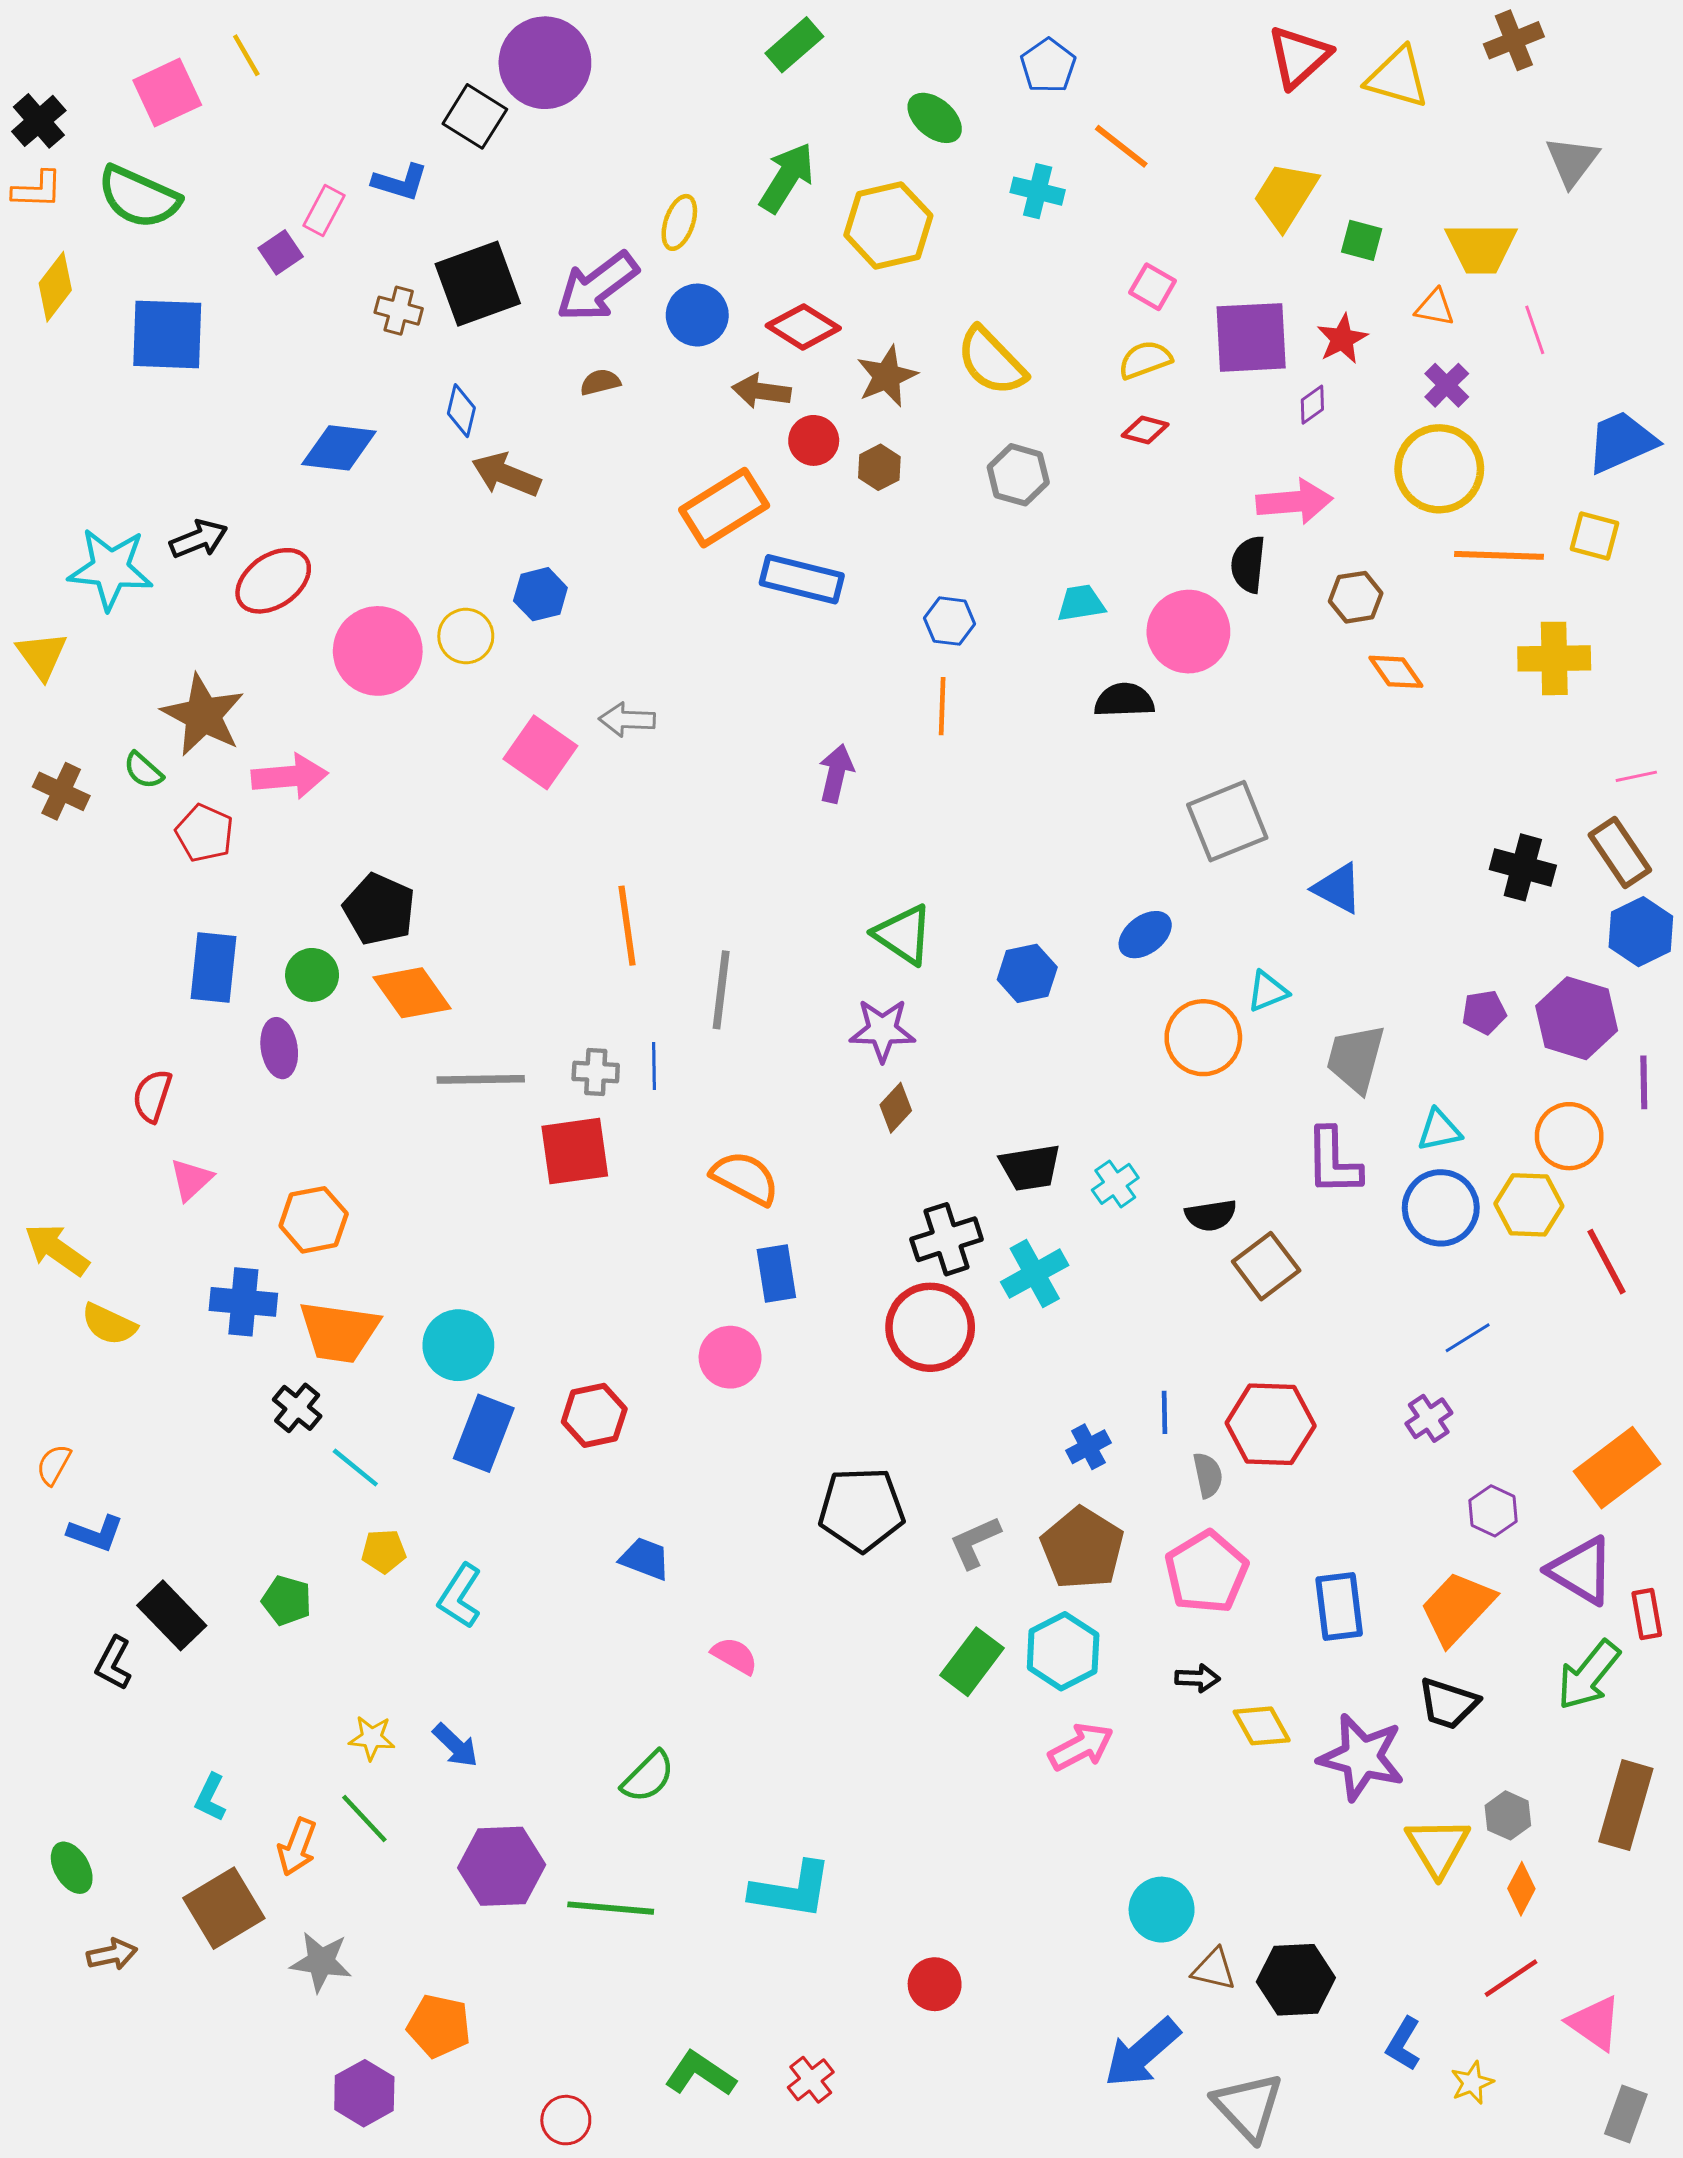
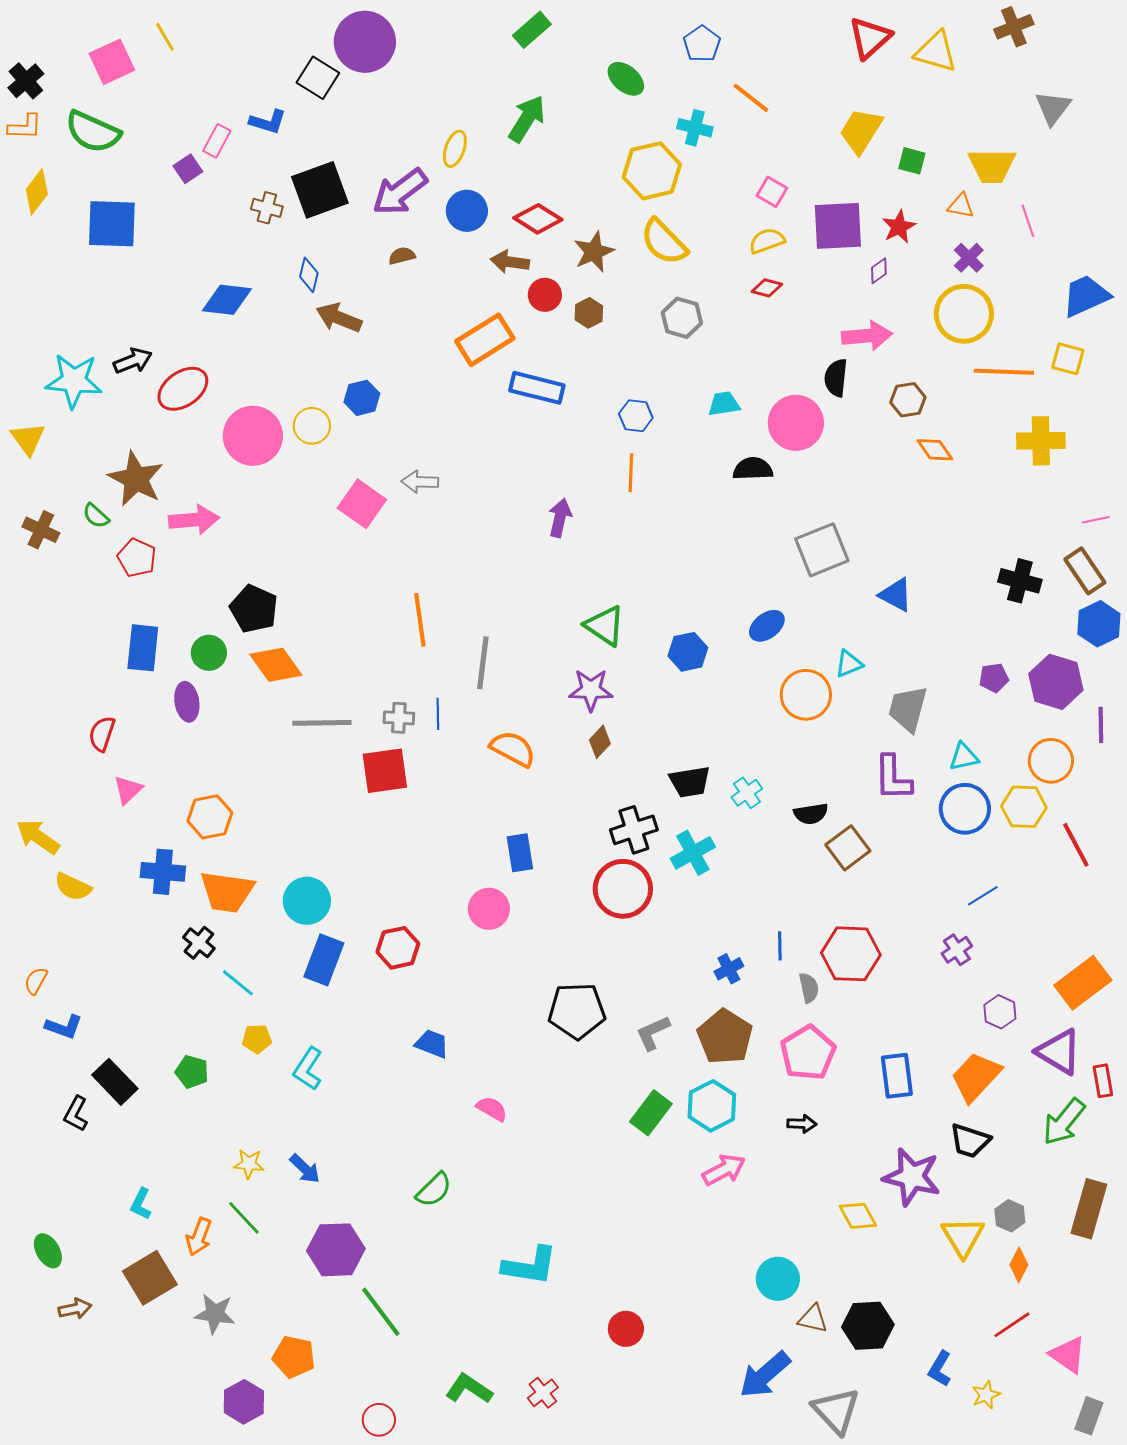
yellow hexagon: (888, 225) -> (652, 171), moved
orange semicircle: (745, 1178) -> (513, 749), moved
yellow diamond: (1262, 1726) -> (858, 1216), moved
green line: (611, 1908) -> (381, 1312), moved, turned 48

